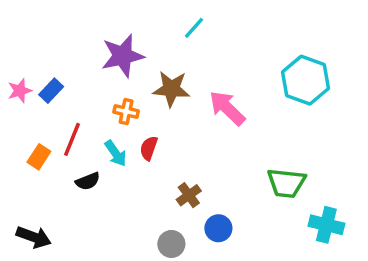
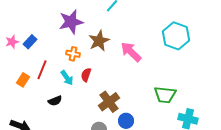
brown star: (171, 89) -> (99, 41), turned -30
black semicircle: (88, 181) -> (55, 101), moved
brown cross: (189, 195) -> (109, 102), size x1.5

